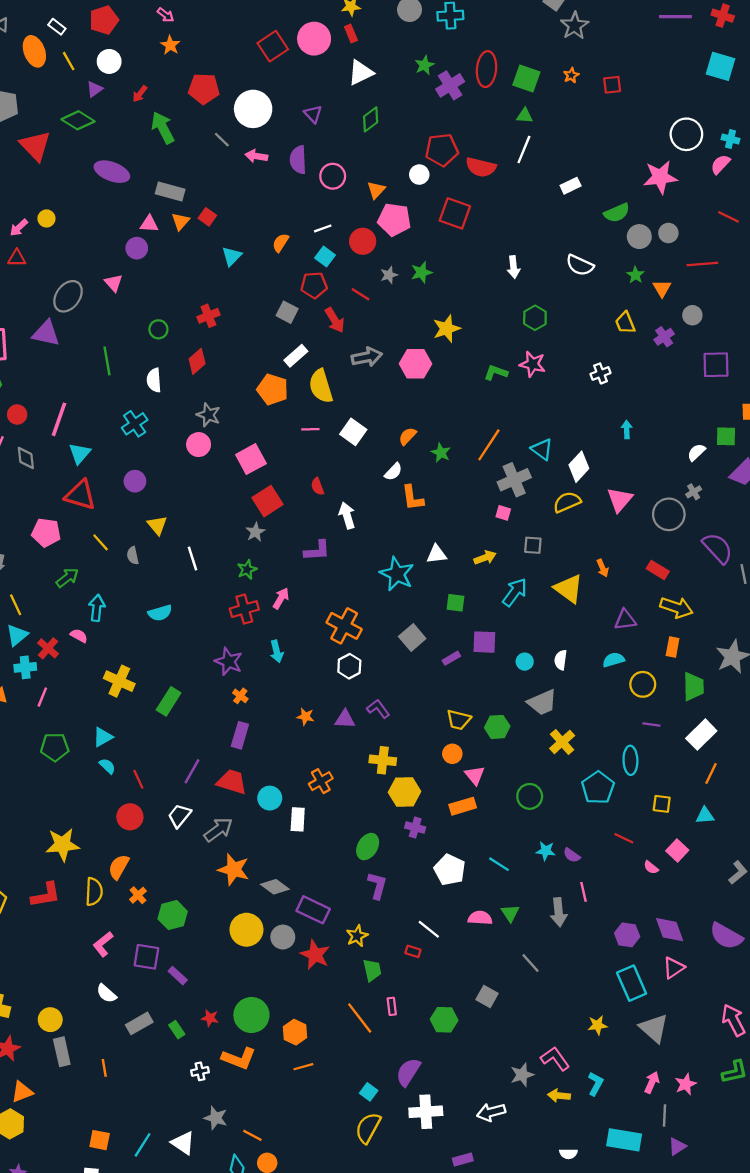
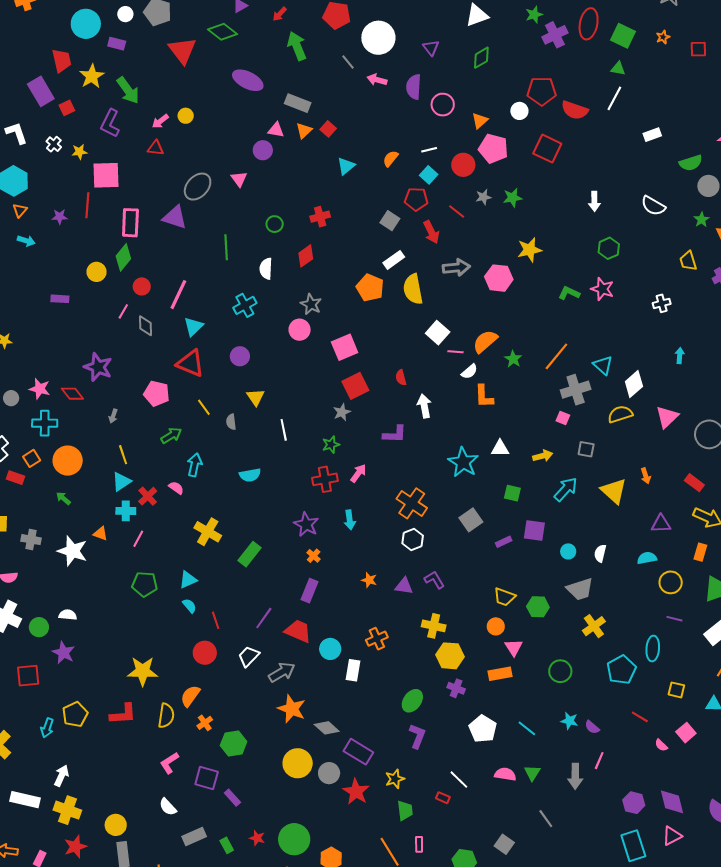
pink line: (310, 429) -> (456, 352), moved
orange semicircle: (408, 436) -> (485, 341), size x1.5
pink line: (584, 892) -> (599, 761), turned 30

